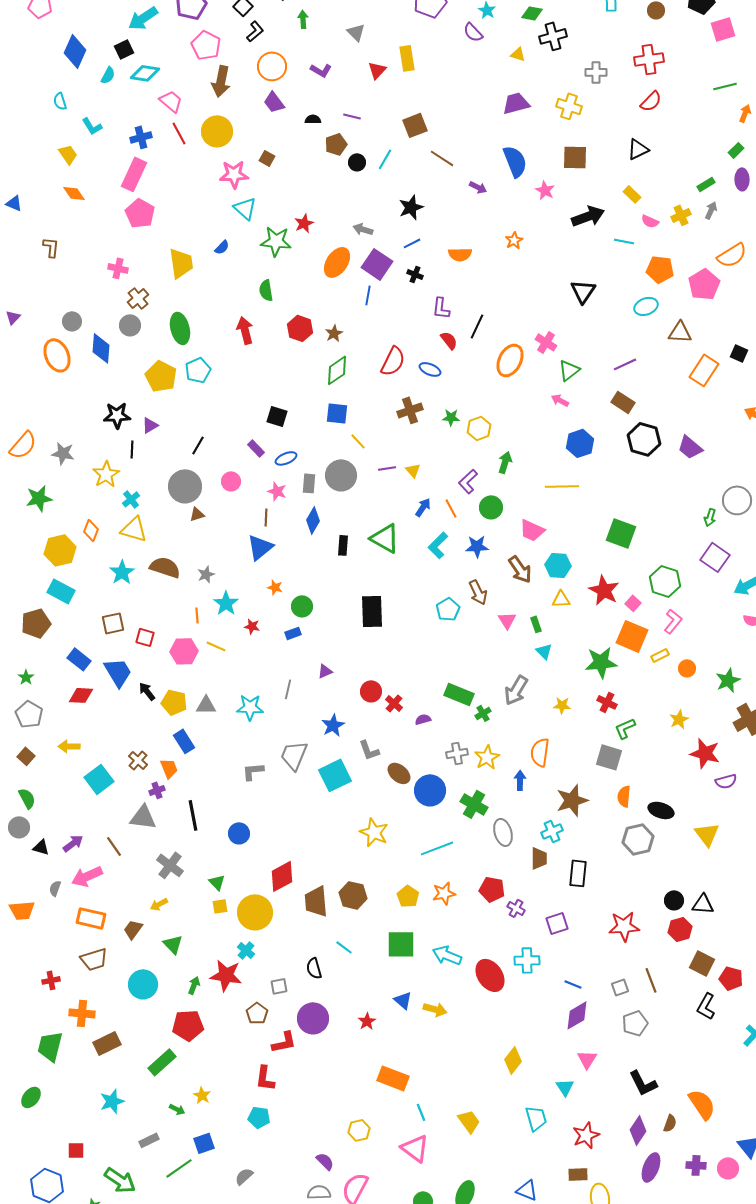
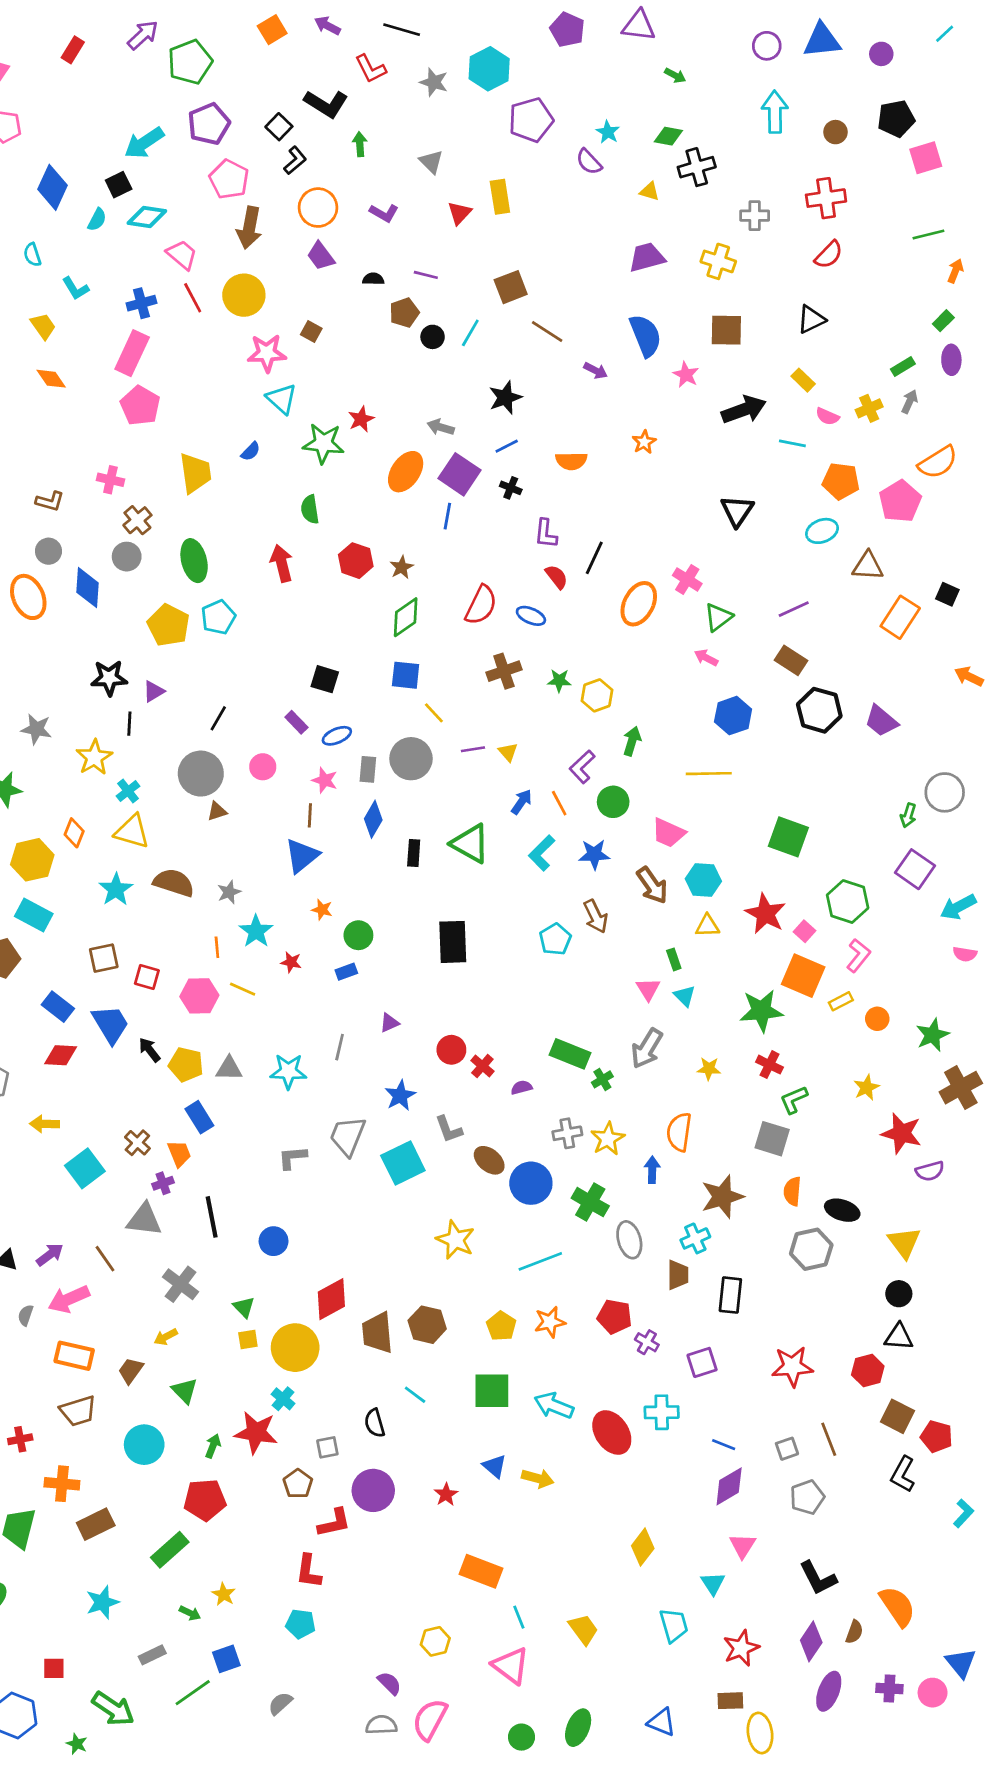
brown L-shape: (51, 247) -> (50, 501), moved, turned 100
pink triangle: (507, 620) -> (648, 989), moved
black circle: (674, 900) -> (899, 1294), moved

